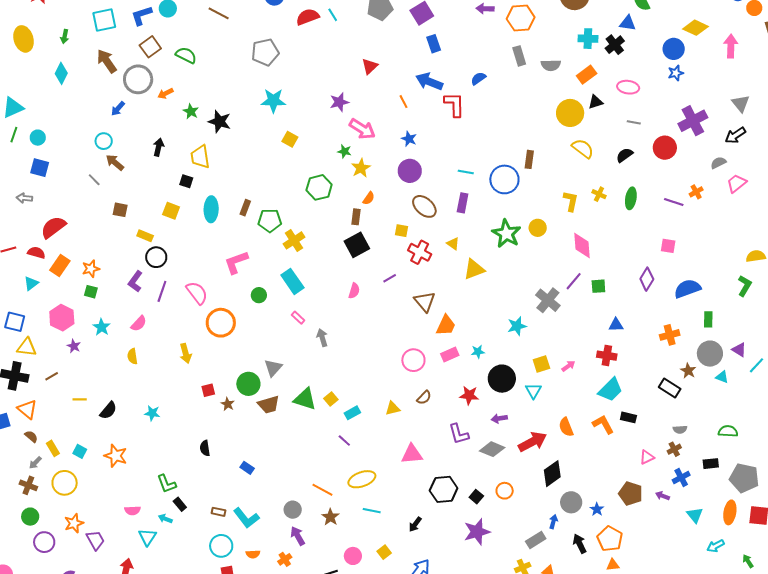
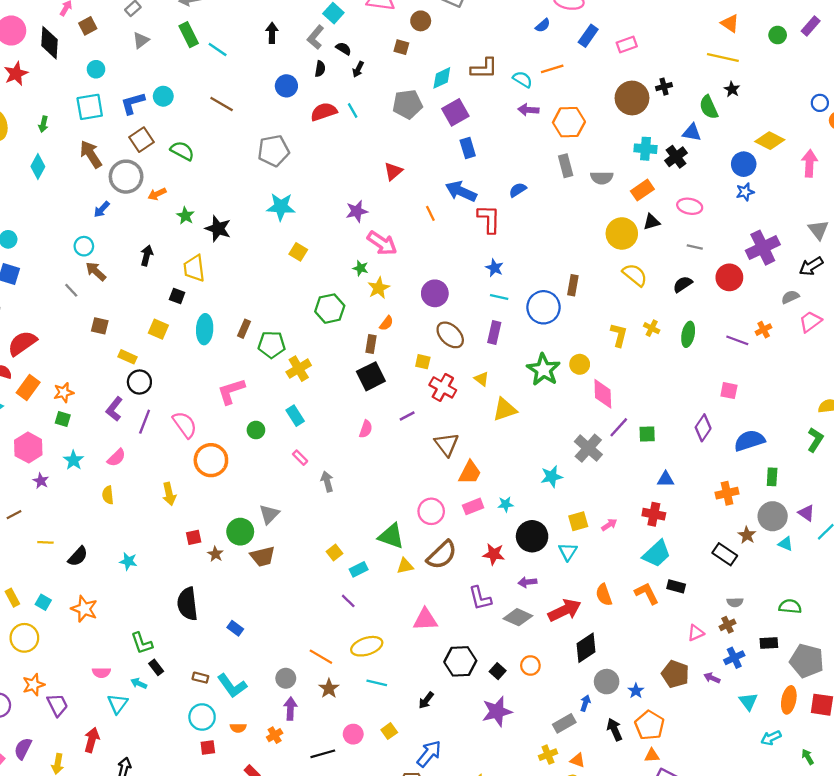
blue star: (409, 139) -> (494, 268), moved
pink diamond: (582, 246) -> (603, 394), moved
cyan rectangle: (292, 281) -> (295, 416), size x0.7
brown semicircle: (424, 398) -> (442, 555), size x1.8
green triangle: (305, 399) -> (391, 536), moved
black semicircle: (205, 448) -> (187, 604), size x1.8
purple arrow: (298, 536) -> (290, 709), turned 30

